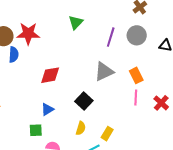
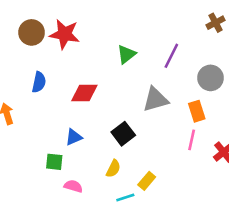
green triangle: (76, 22) -> (126, 54), moved
gray circle: (137, 35) -> (210, 78), moved
blue semicircle: (14, 55) -> (39, 82), moved

